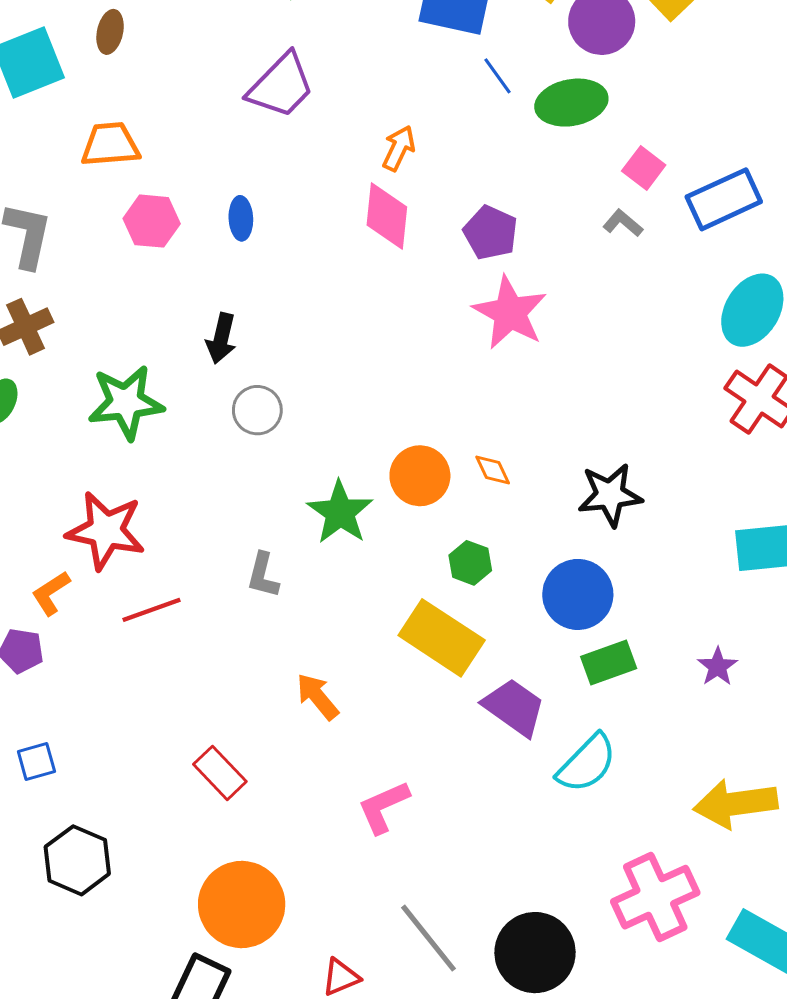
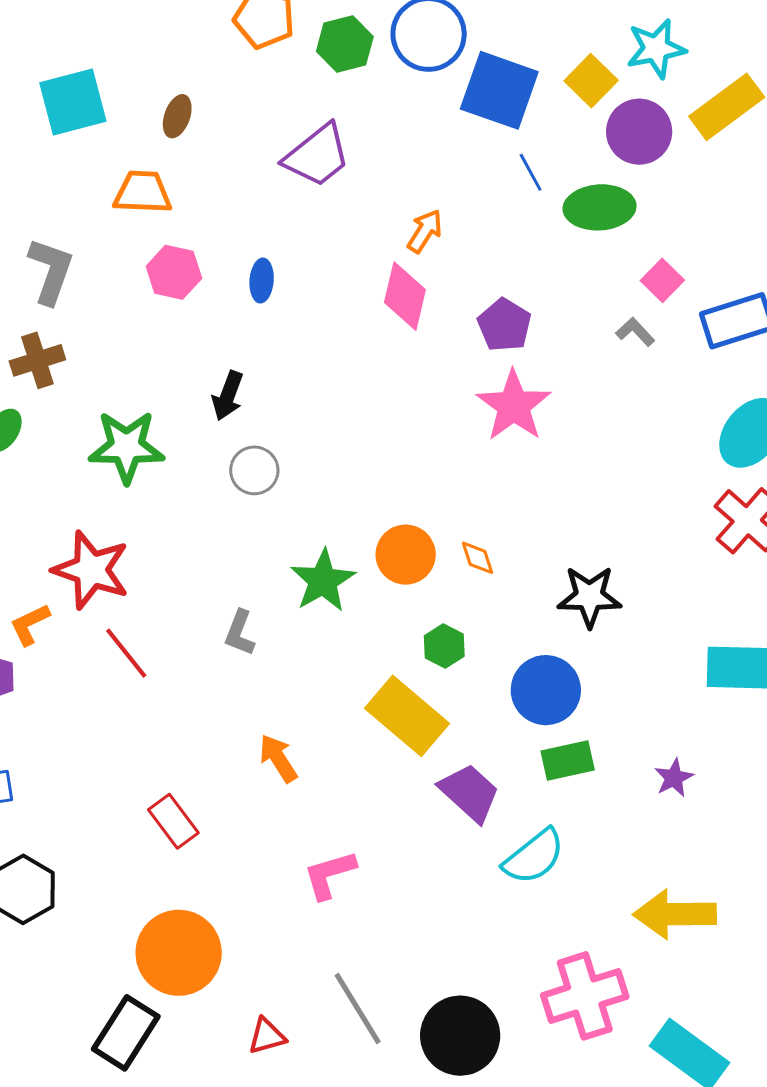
brown ellipse: (110, 32) -> (177, 116), moved
red line: (151, 610) -> (126, 653), turned 64

